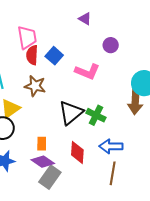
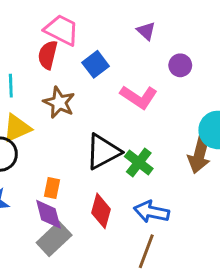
purple triangle: (85, 19) -> (146, 31), moved
pink trapezoid: (27, 37) -> (61, 30), turned -65
red semicircle: (32, 55) -> (48, 55), moved
purple diamond: (43, 162) -> (48, 214), turned 30

